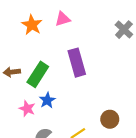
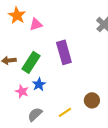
pink triangle: (63, 19) -> (36, 24), moved
orange star: (32, 25) -> (17, 15), moved

